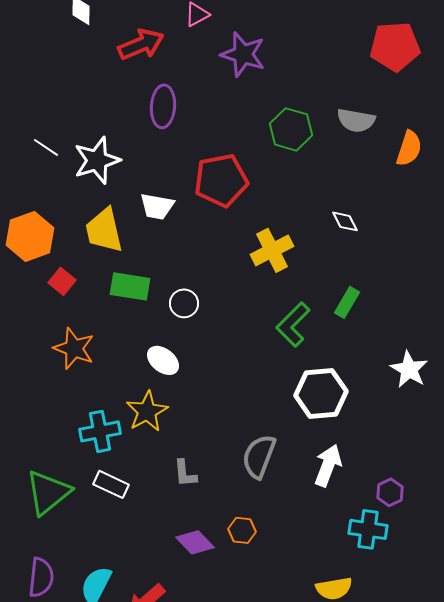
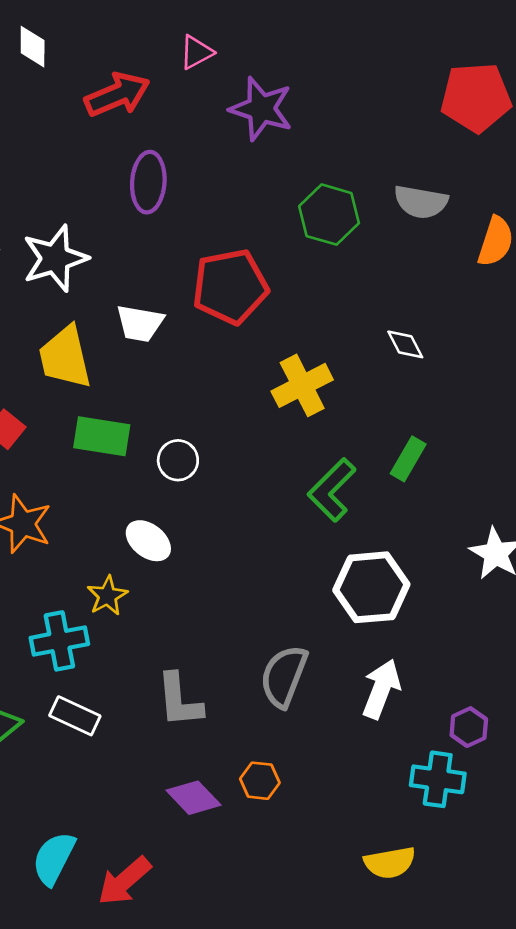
yellow star: (147, 411) -> (107, 596), moved, size x0.7
gray L-shape: (185, 473) -> (179, 700), size x1.4

